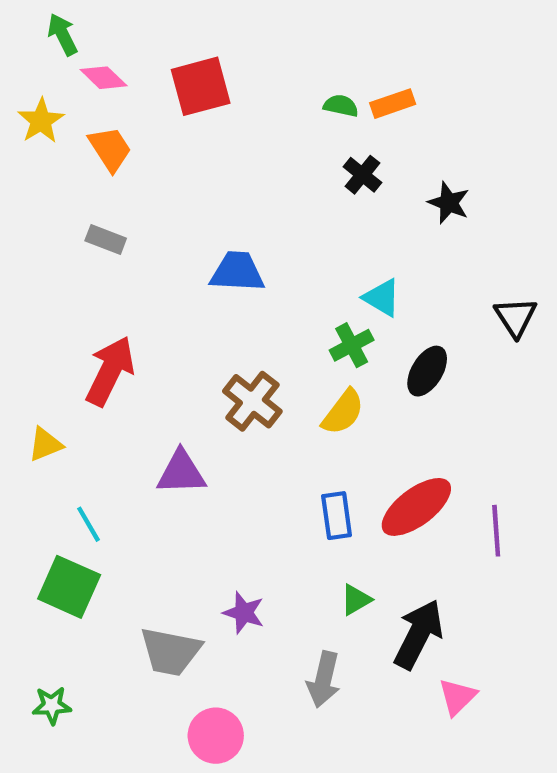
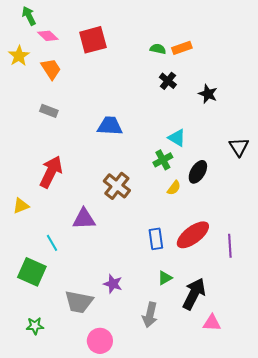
yellow semicircle: (343, 412) -> (174, 188), moved, size x0.7
cyan line: (88, 524) -> (52, 243), moved
pink triangle: (457, 697) -> (212, 323), turned 48
green star: (52, 705) -> (35, 326), moved

